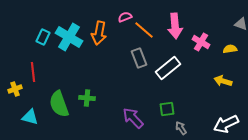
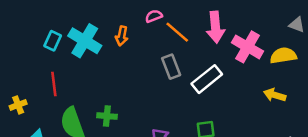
orange arrow: (99, 33) -> (122, 36), size x0.7
pink cross: (201, 42) -> (248, 47), size x1.4
yellow semicircle: (230, 49) -> (283, 56), size x1.5
red line: (33, 72) -> (54, 84), moved

